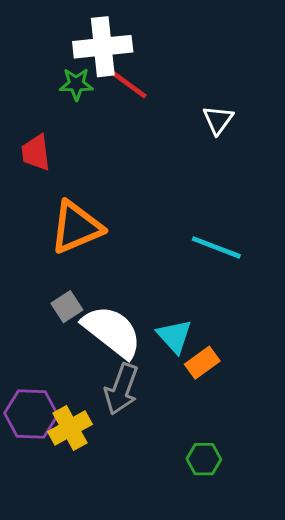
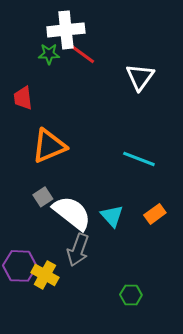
white triangle: (218, 120) -> (140, 77), size x1.4
orange rectangle: (202, 363) -> (155, 214), moved
yellow cross: (70, 428) -> (45, 275), turned -32

